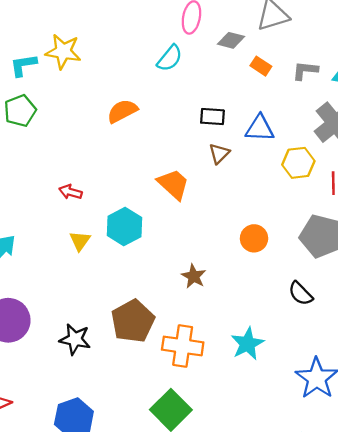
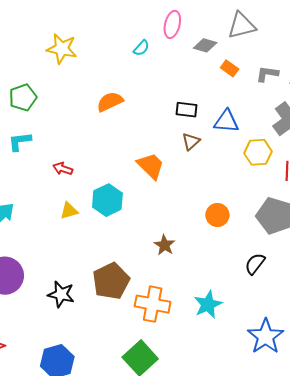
cyan semicircle: (170, 58) -> (141, 48), moved, size x0.7
cyan L-shape: (23, 65) -> (20, 141), moved
yellow triangle: (80, 241) -> (69, 211), turned 36
black semicircle: (301, 294) -> (255, 264), turned 80

